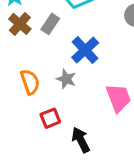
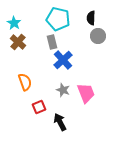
gray rectangle: (50, 24) -> (52, 42), moved, turned -48
gray star: (66, 79) -> (63, 90), moved

